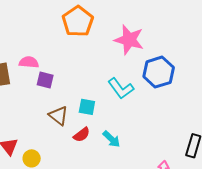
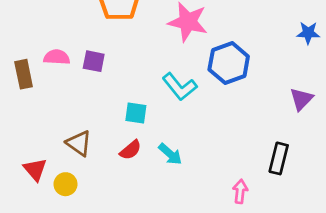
purple square: (45, 80) -> (94, 61), moved
brown triangle: (59, 116) -> (79, 143), moved

